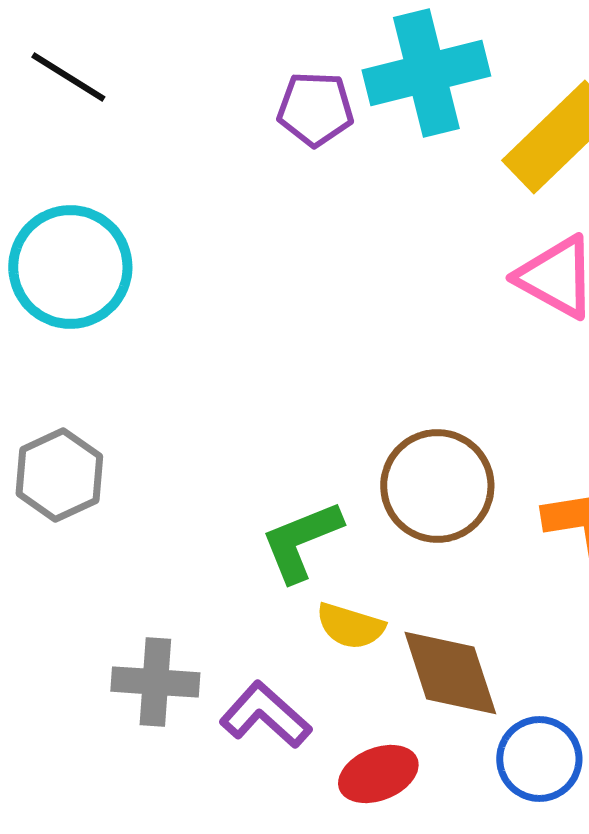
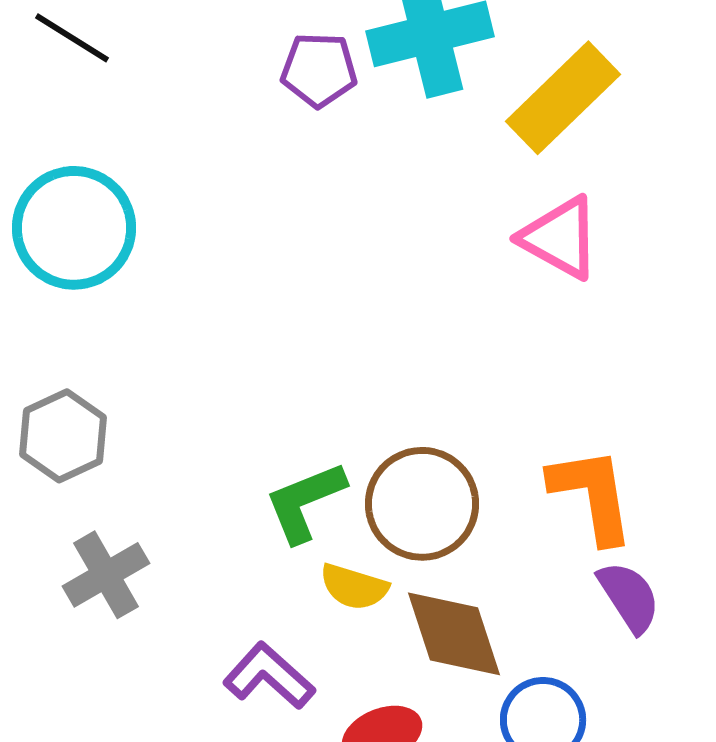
brown circle: (437, 486) -> (422, 504), moved
gray cross: (155, 682) -> (106, 575), moved, turned -34

